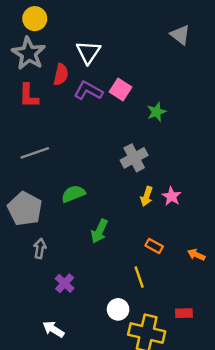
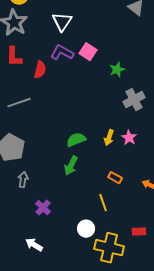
red semicircle: (61, 75) -> (40, 70), moved
gray cross: (134, 158) -> (134, 100), moved
green semicircle: (73, 194) -> (76, 140), moved

